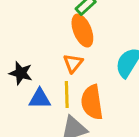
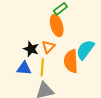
black star: (21, 73) -> (31, 49), moved
orange semicircle: (92, 102) -> (71, 61), moved

